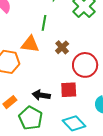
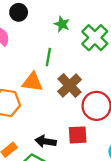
brown cross: (62, 47) -> (70, 85), size x1.5

